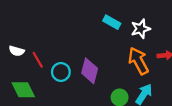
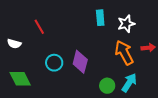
cyan rectangle: (112, 22) -> (100, 18), turned 56
red line: (38, 60) -> (39, 27), moved

